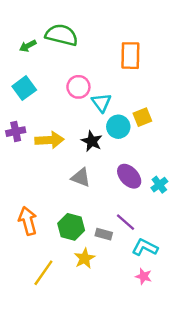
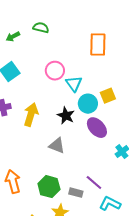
green semicircle: (62, 35) -> (41, 28), size x0.6
yellow arrow: (49, 140) -> (31, 115), turned -70
purple ellipse: (129, 176) -> (97, 128), moved

